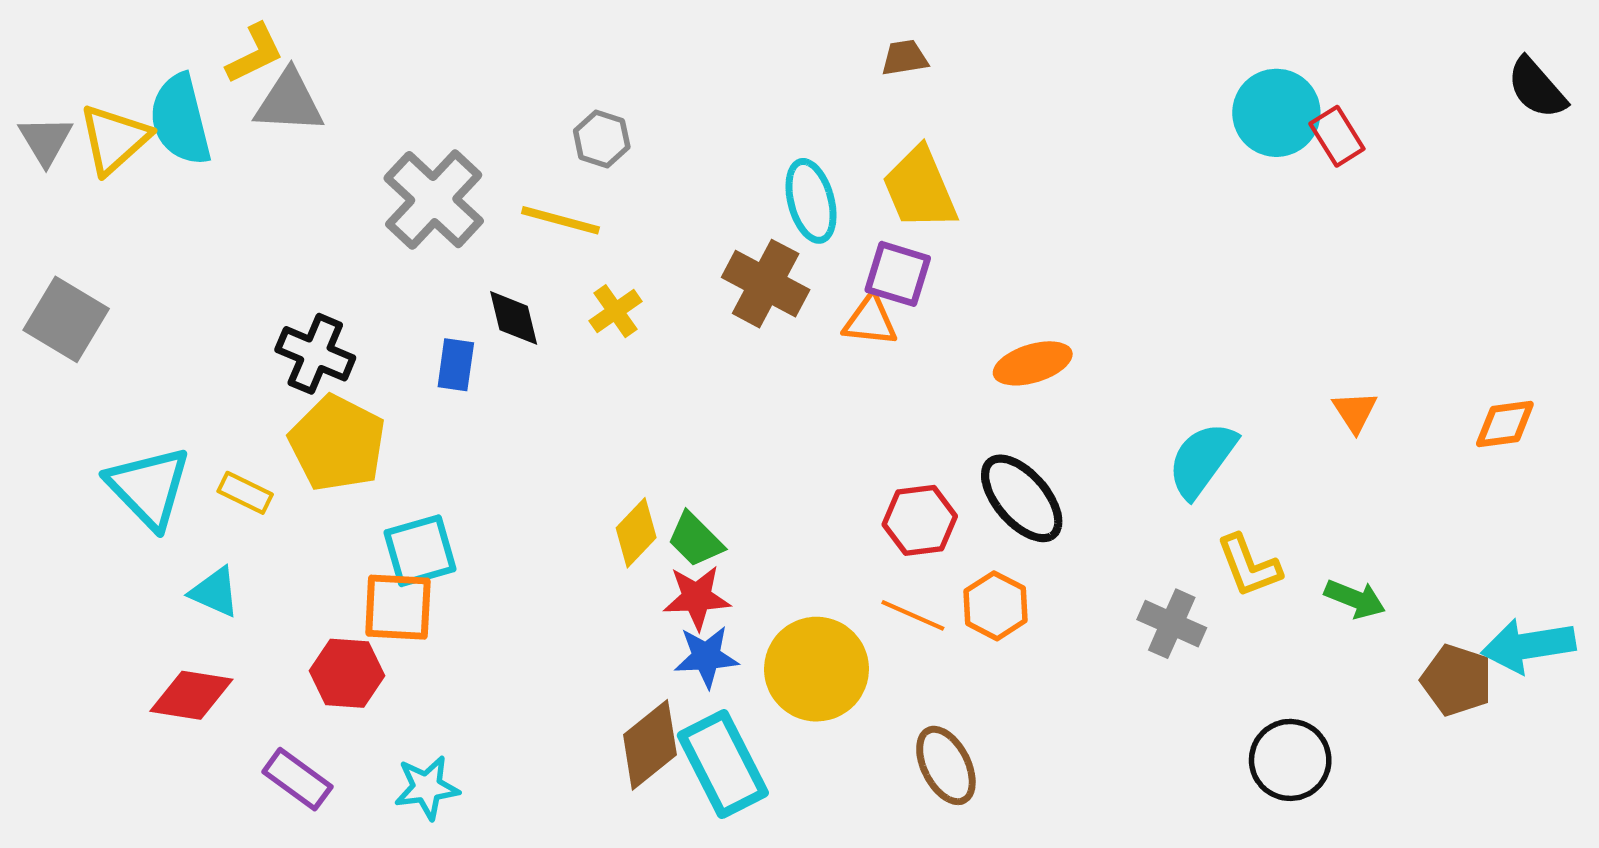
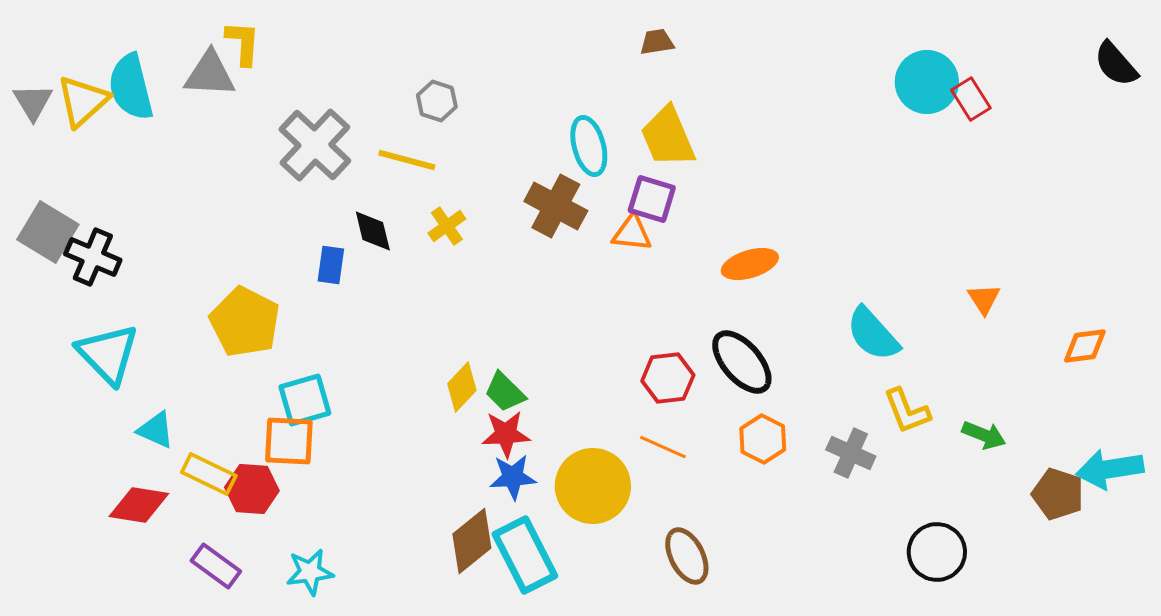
yellow L-shape: (255, 54) -> (243, 43), moved, turned -60
black cross: (315, 354) -> (93, 257), moved
orange diamond: (1505, 424) -> (1085, 346), moved
cyan semicircle: (1202, 460) -> (873, 334), turned -78
yellow rectangle: (245, 493) -> (209, 474), moved, size x1.4
orange hexagon: (996, 606) -> (763, 439), moved

